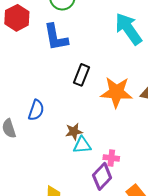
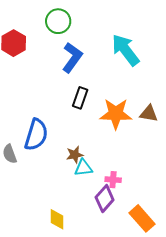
blue L-shape: (56, 37) -> (72, 58), moved, turned -132
blue semicircle: (36, 110) -> (36, 135), size x1.5

